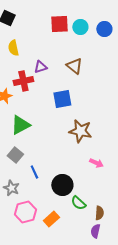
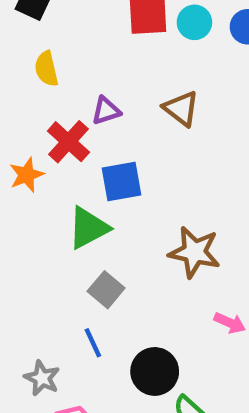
red cross: (23, 81) -> (68, 142), turned -36
blue square: (62, 99) -> (122, 181), moved
green triangle: (20, 125) -> (88, 228), moved
gray square: (15, 155) -> (106, 290), moved

